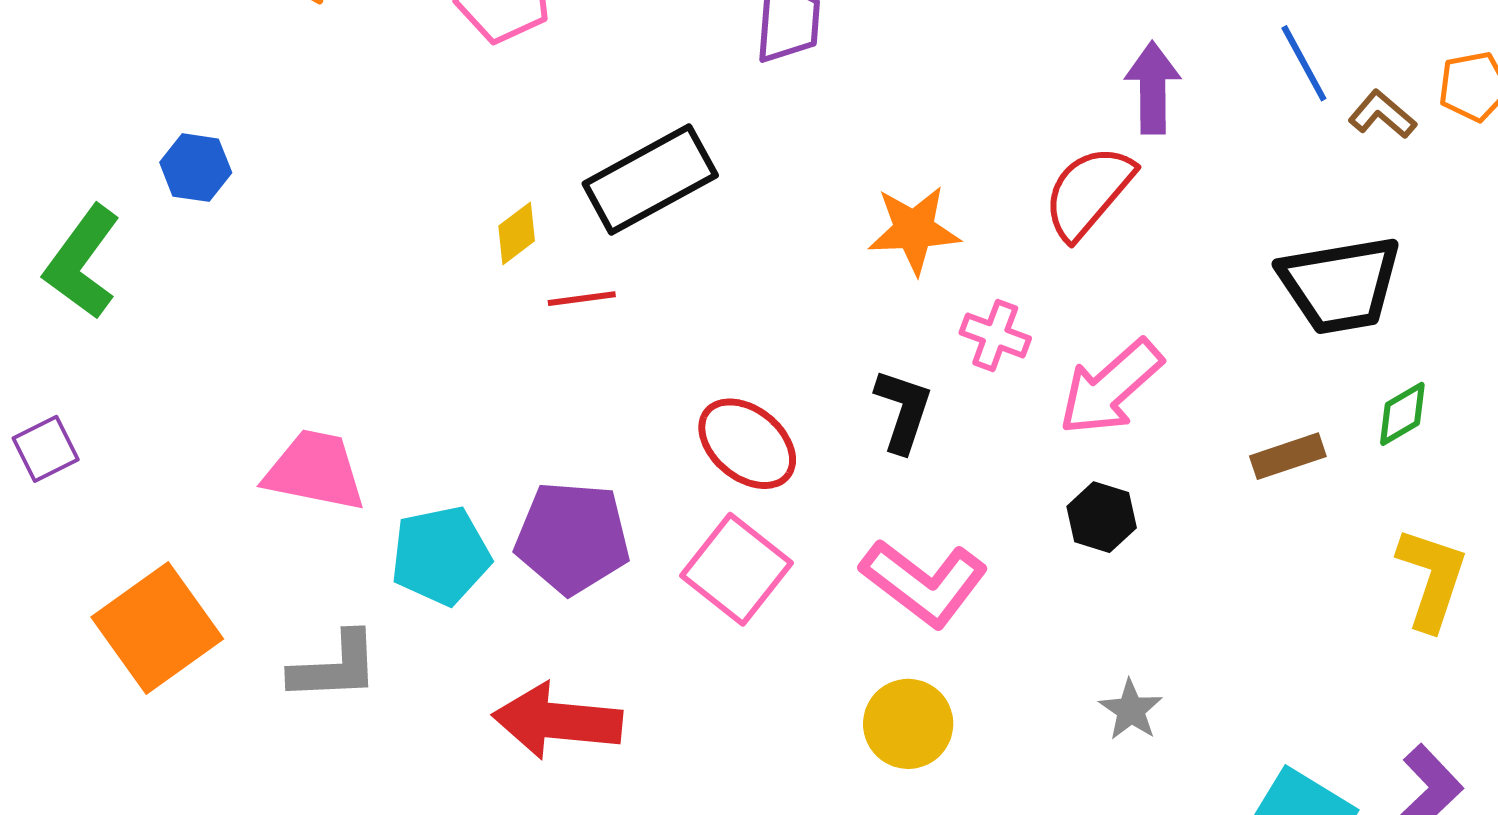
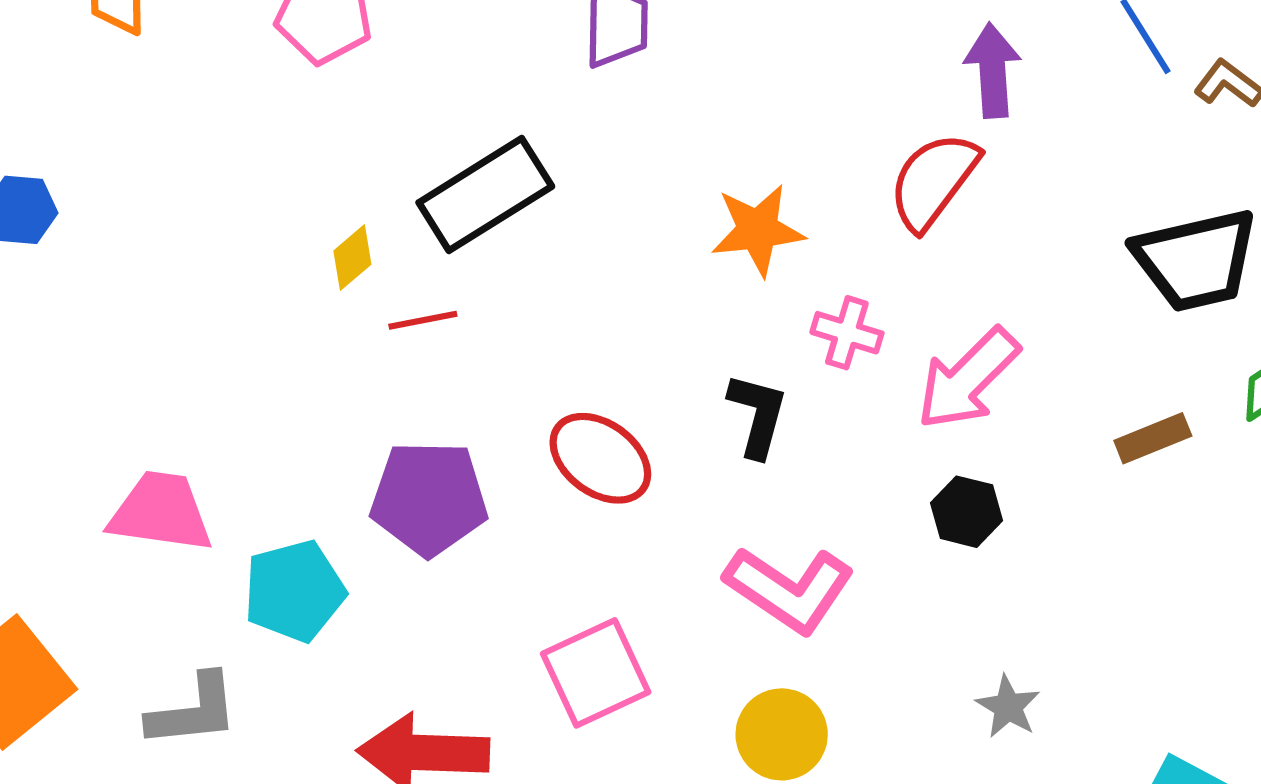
purple pentagon: (572, 538) -> (429, 498), moved
pink square: (736, 569) -> (596, 673), moved, turned 30

